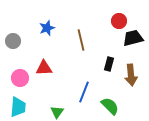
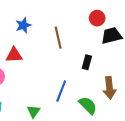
red triangle: (44, 68) -> (14, 55), moved
brown arrow: (131, 75) -> (109, 88), moved

